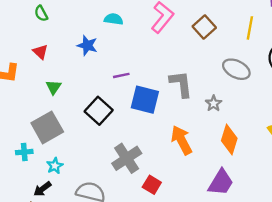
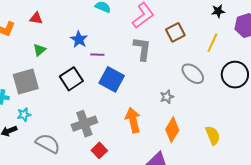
blue star: (87, 45) -> (79, 39), moved
red triangle: (40, 52) -> (36, 18), turned -48
gray L-shape: (181, 84) -> (142, 49), moved

